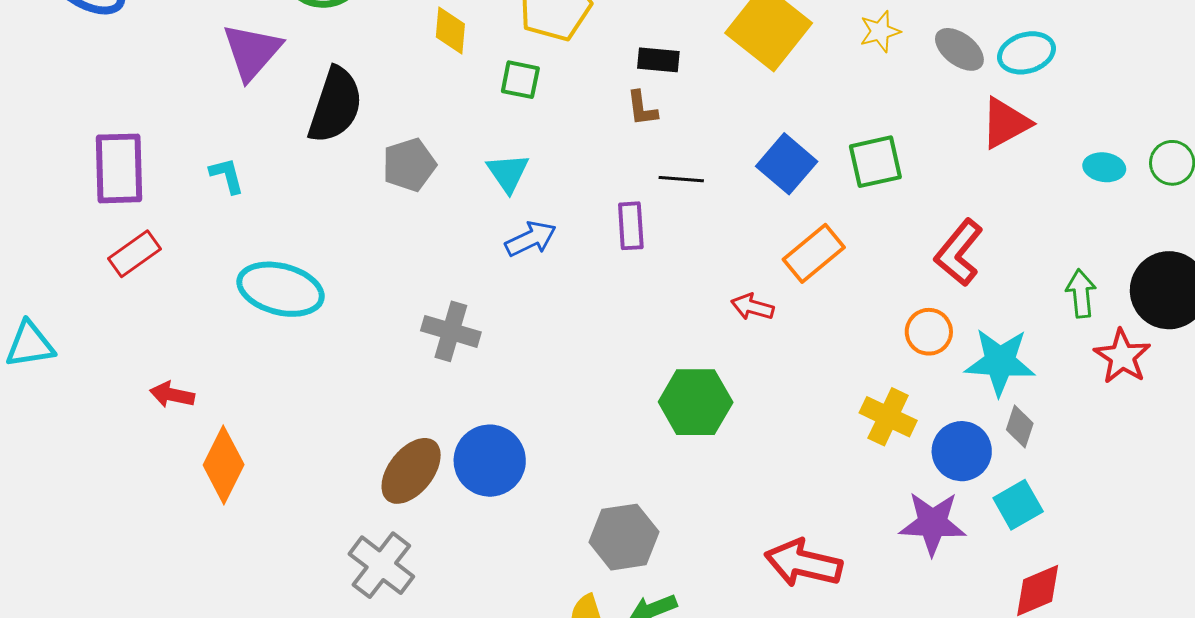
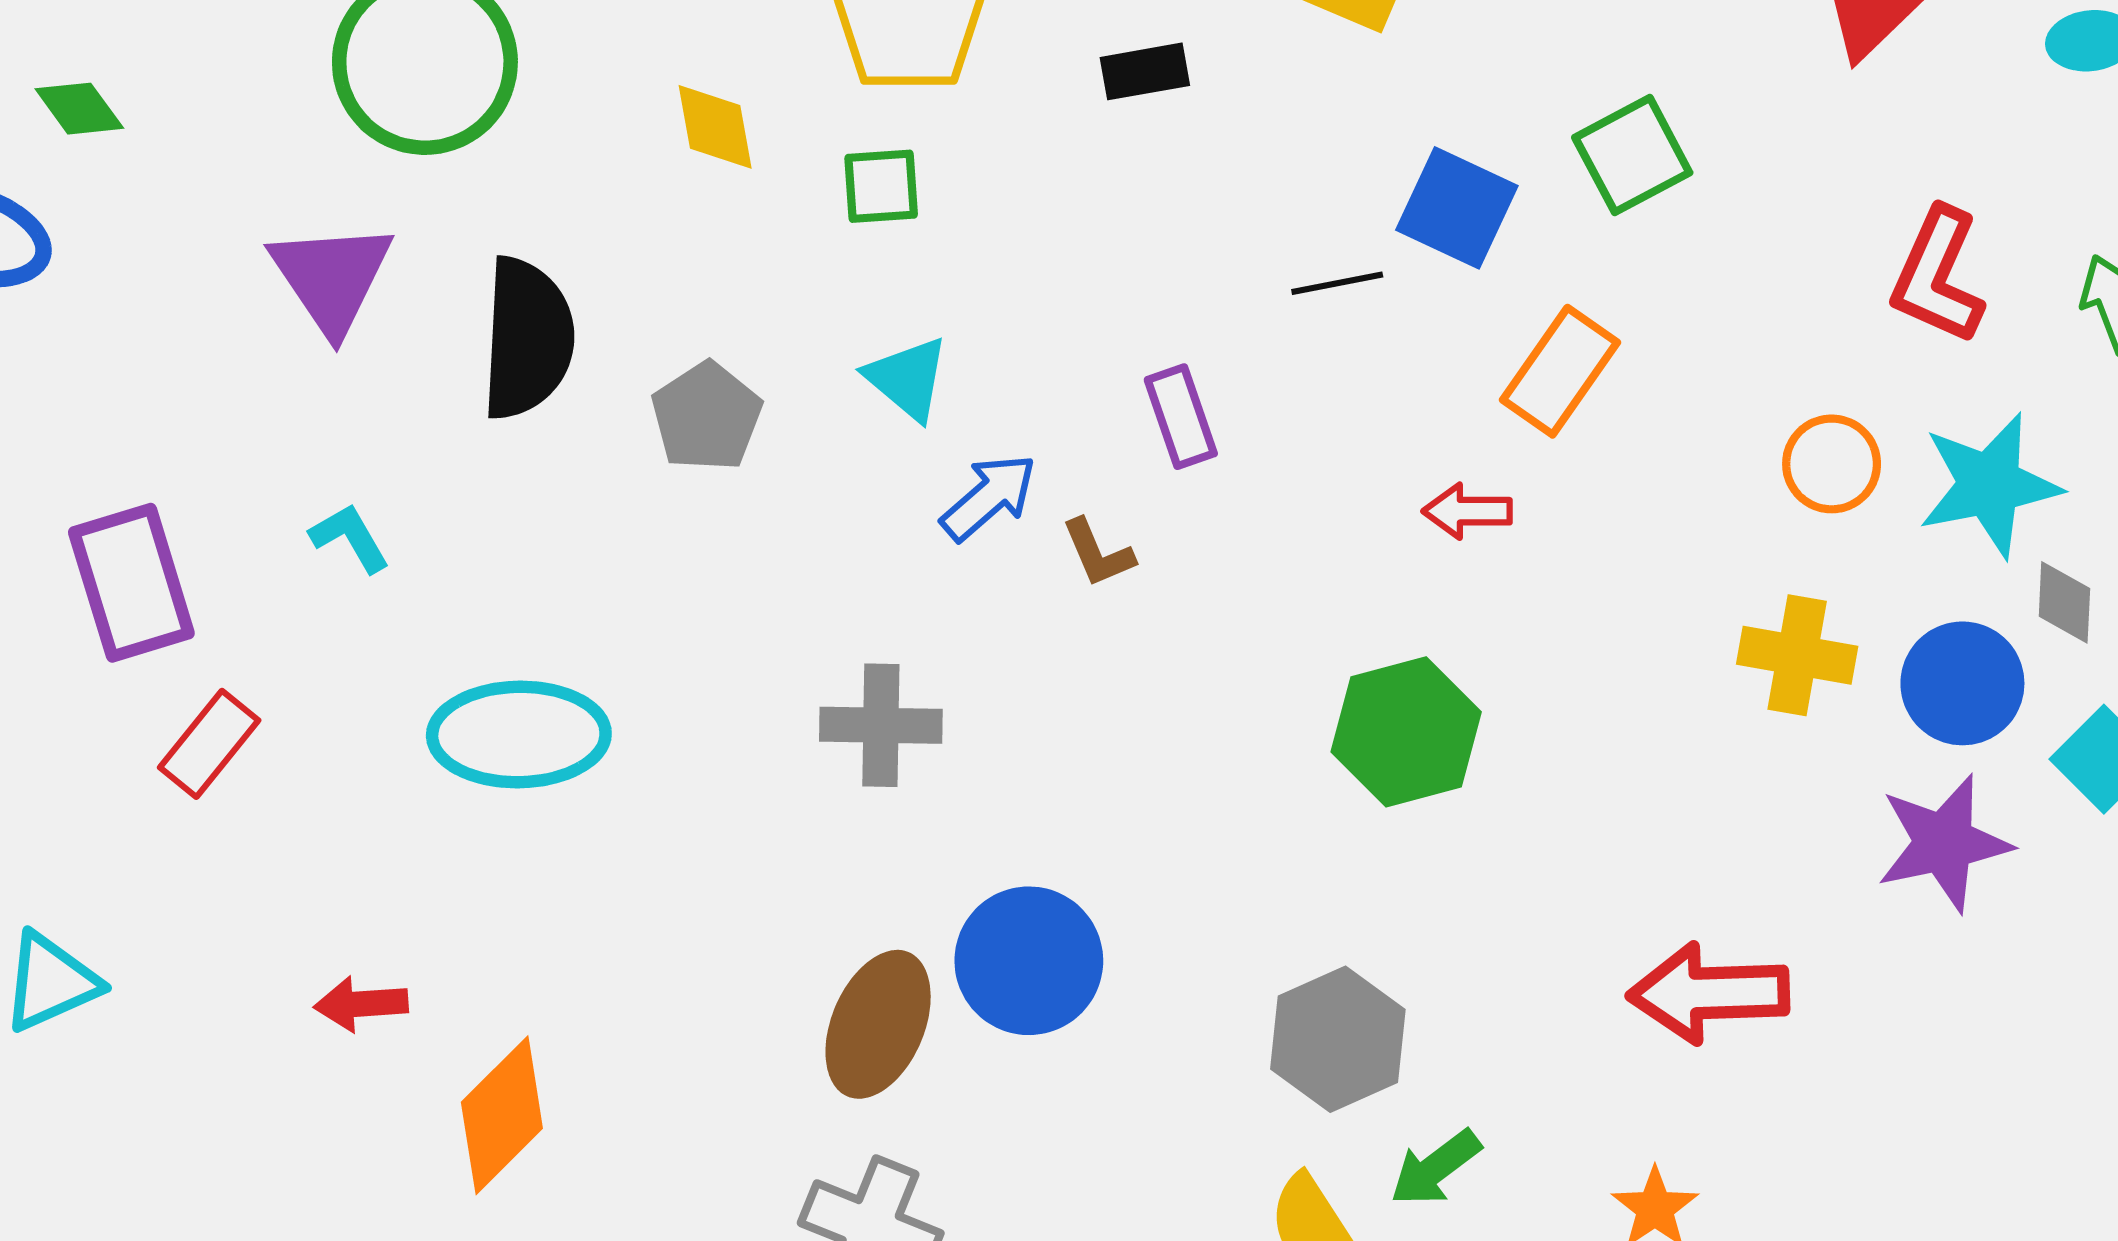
brown L-shape: (642, 108) -> (1098, 553), moved
black line: (681, 179) -> (1337, 283), moved
red L-shape: (959, 253) -> (1938, 276), moved
orange diamond: (224, 465) -> (502, 1115), turned 34

